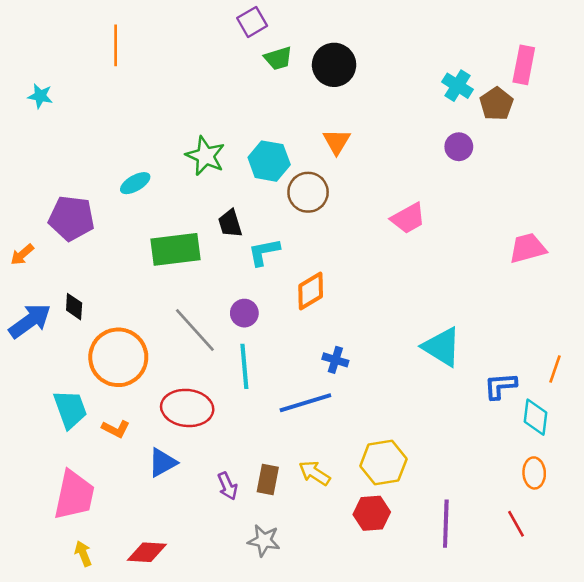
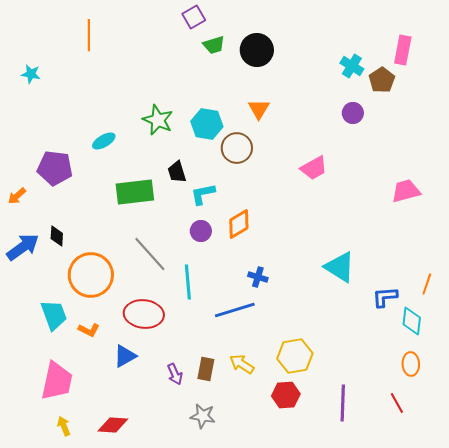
purple circle: (244, 313) -> (201, 231), moved

